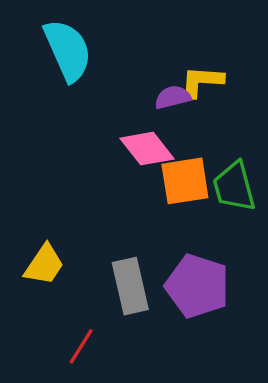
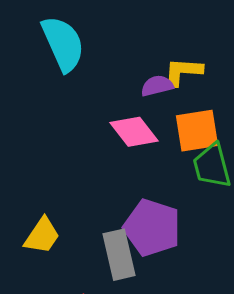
orange square: (185, 181) -> (197, 131), moved
purple pentagon: (197, 286) -> (152, 228), moved

